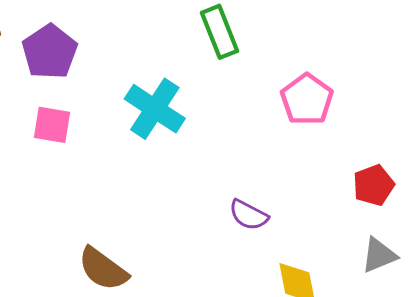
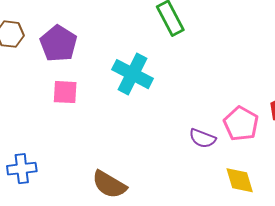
pink pentagon: (307, 99) -> (241, 124), moved

